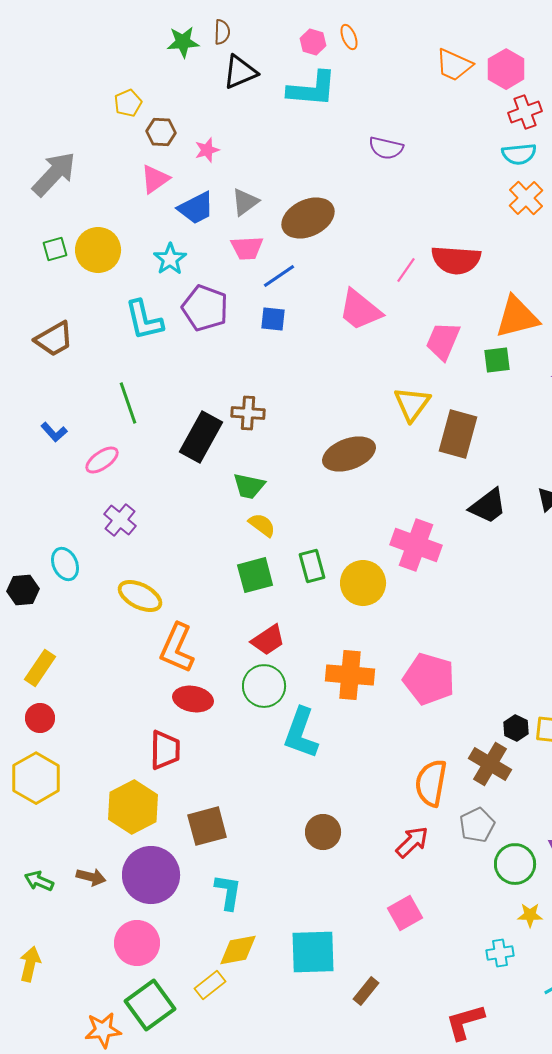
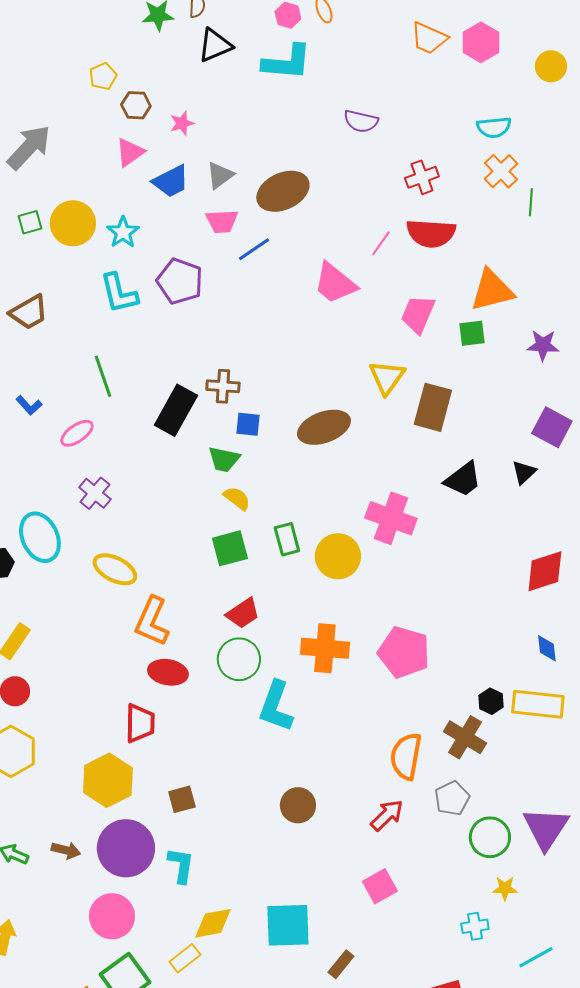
red cross: (525, 112) -> (422, 177), moved
cyan star: (170, 259) -> (123, 232), moved
blue square: (273, 319) -> (248, 424), moved
cyan ellipse: (65, 564) -> (40, 537), size x1.5
brown square: (207, 826) -> (182, 799), size x0.7
cyan L-shape: (228, 892) -> (181, 865), moved

